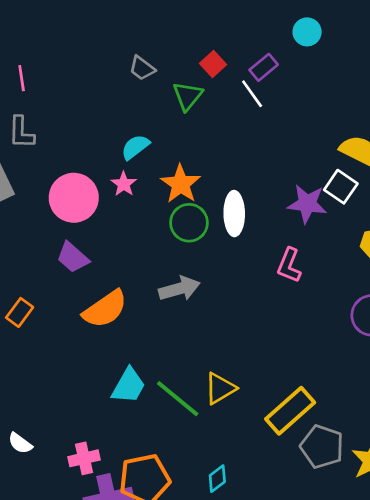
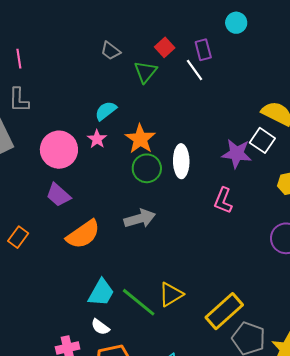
purple rectangle: (264, 67) -> (203, 50), turned -65
white semicircle: (20, 443) -> (100, 327), moved

